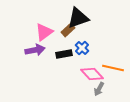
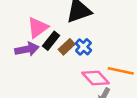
brown rectangle: (68, 30) -> (67, 47), moved
black rectangle: (64, 54) -> (51, 41), moved, turned -42

